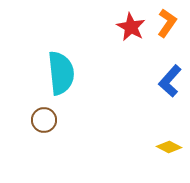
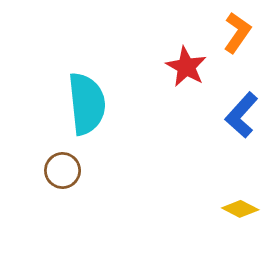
red star: (131, 27) -> (186, 67), moved

